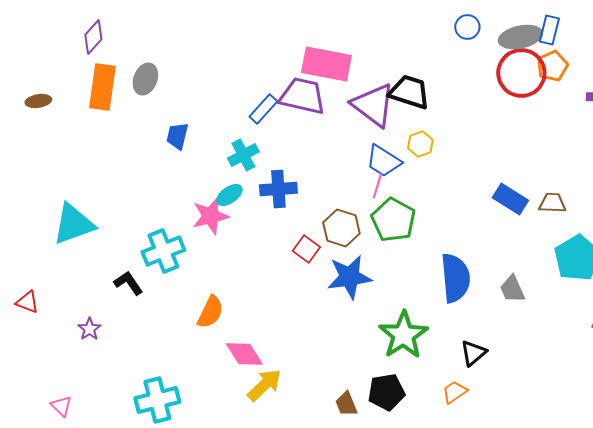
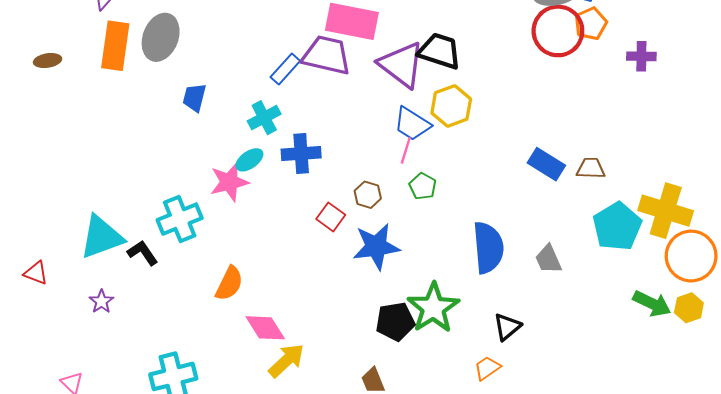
gray ellipse: (145, 79) -> (161, 37), size x1.4
yellow hexagon: (420, 144) -> (451, 106), size x1.5
green pentagon: (393, 220) -> (423, 186), size x0.6
cyan triangle: (73, 224) -> (101, 237), moved
brown hexagon: (341, 228) -> (368, 195), size x0.7
black pentagon: (386, 392) -> (395, 322), moved

